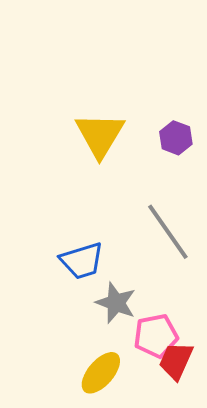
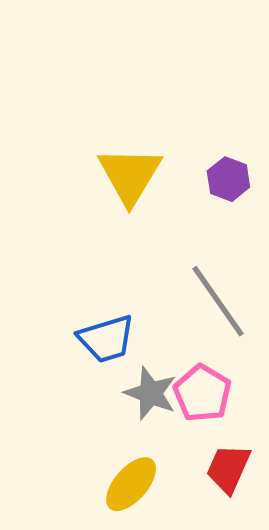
pink pentagon: (156, 336) -> (202, 393), moved, turned -30

